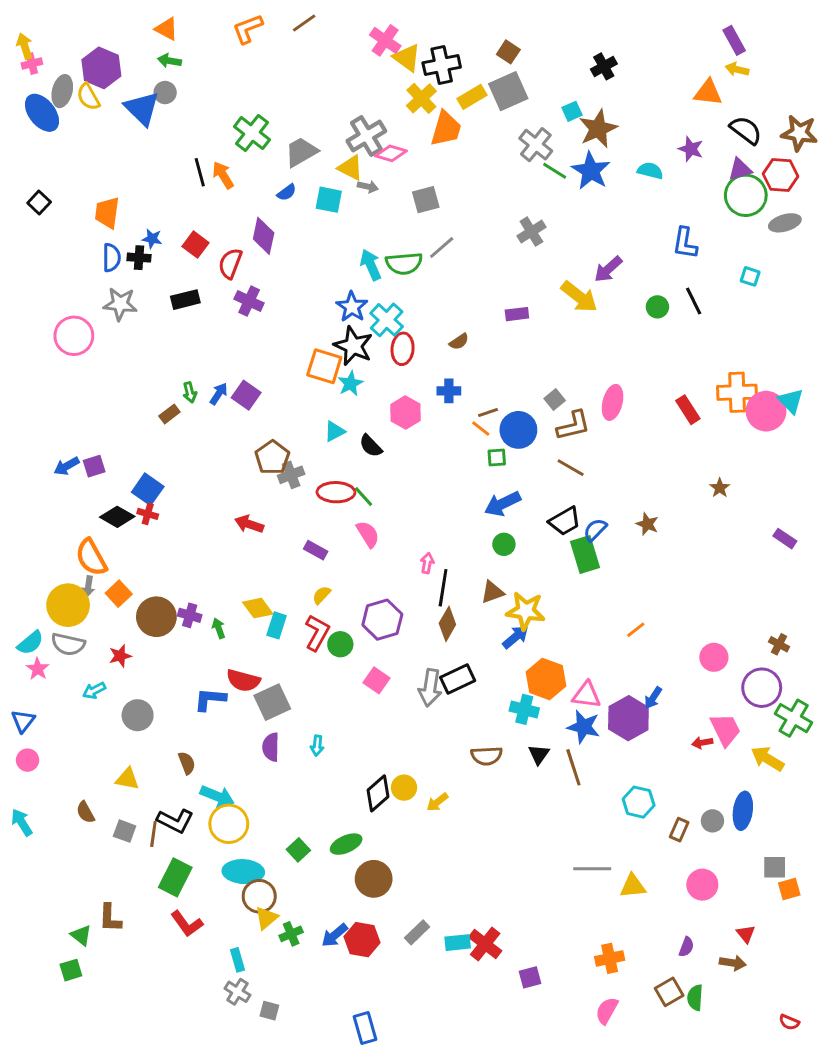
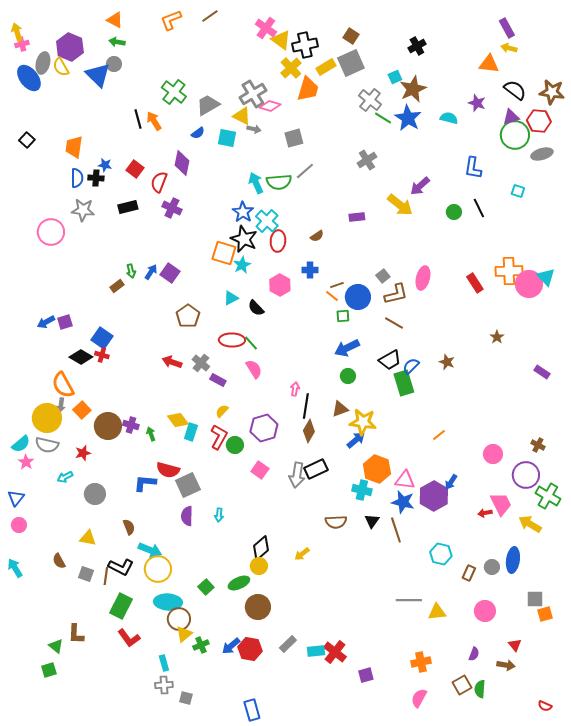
gray cross: (291, 475) -> (201, 363), moved, turned -30
yellow circle: (404, 788) -> (259, 566), moved
gray cross: (237, 992) -> (164, 685), turned -36

